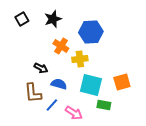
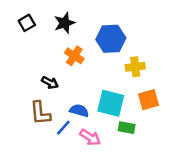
yellow cross: (80, 59) -> (135, 67), moved
blue semicircle: (59, 84) -> (79, 111), moved

